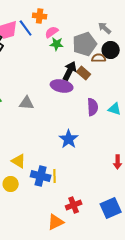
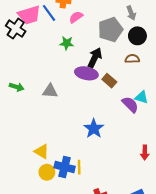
gray arrow: (105, 28) -> (131, 13), turned -152
green star: (57, 44) -> (67, 43), moved
brown semicircle: (99, 58) -> (132, 59), moved
brown rectangle: (84, 73) -> (109, 81), moved
purple semicircle: (93, 107) -> (130, 105), moved, turned -42
yellow circle: (11, 184) -> (47, 172), moved

